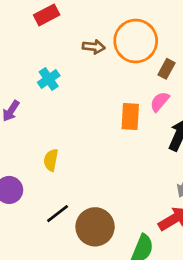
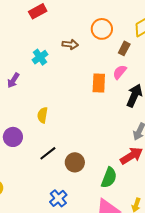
orange circle: (136, 41) -> (102, 29), size x0.7
brown arrow: (94, 47) -> (70, 44), moved
brown circle: (95, 227) -> (75, 162), size x0.7

